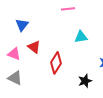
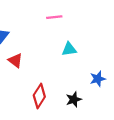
red diamond: (56, 63) -> (39, 96), moved

